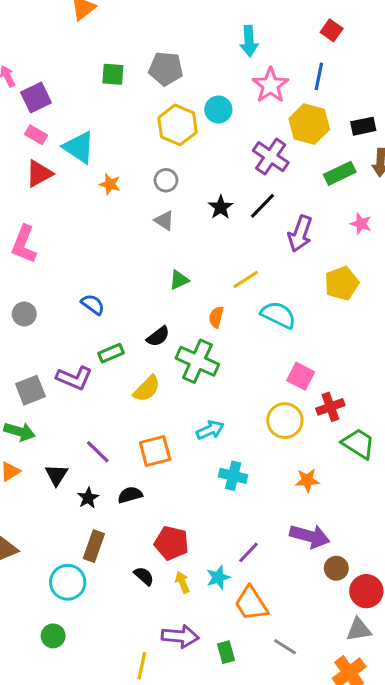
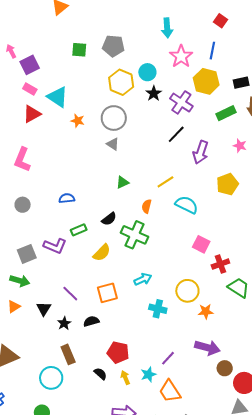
gray circle: (166, 180) -> (114, 118), size x1.6
black star: (221, 207) -> (154, 93), moved
blue semicircle: (93, 304) -> (67, 198), turned -42
yellow circle: (285, 421) -> (187, 291), moved
brown rectangle: (94, 546) -> (68, 354), turned -42

